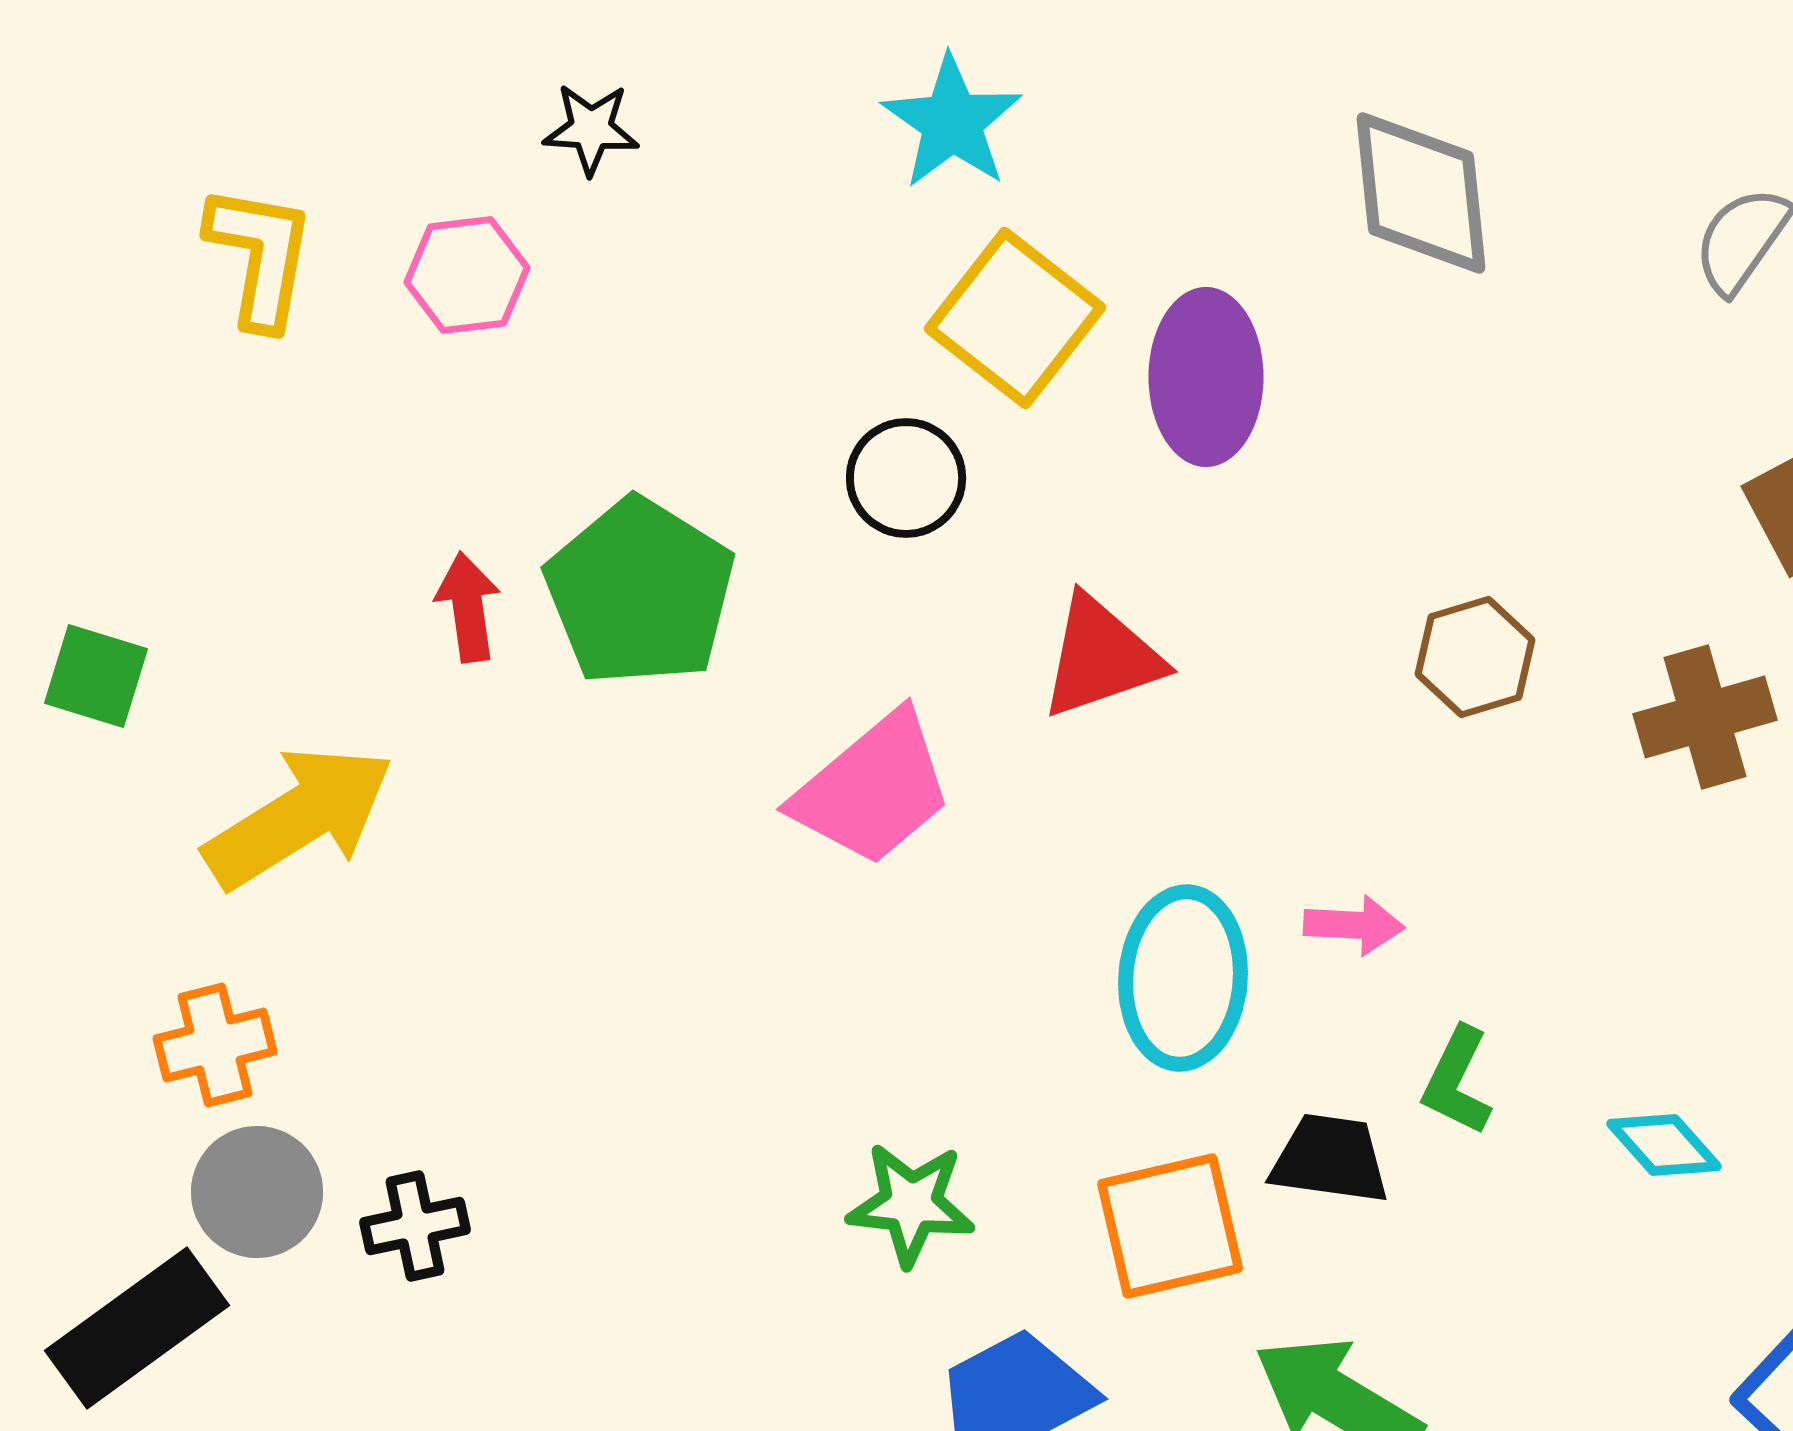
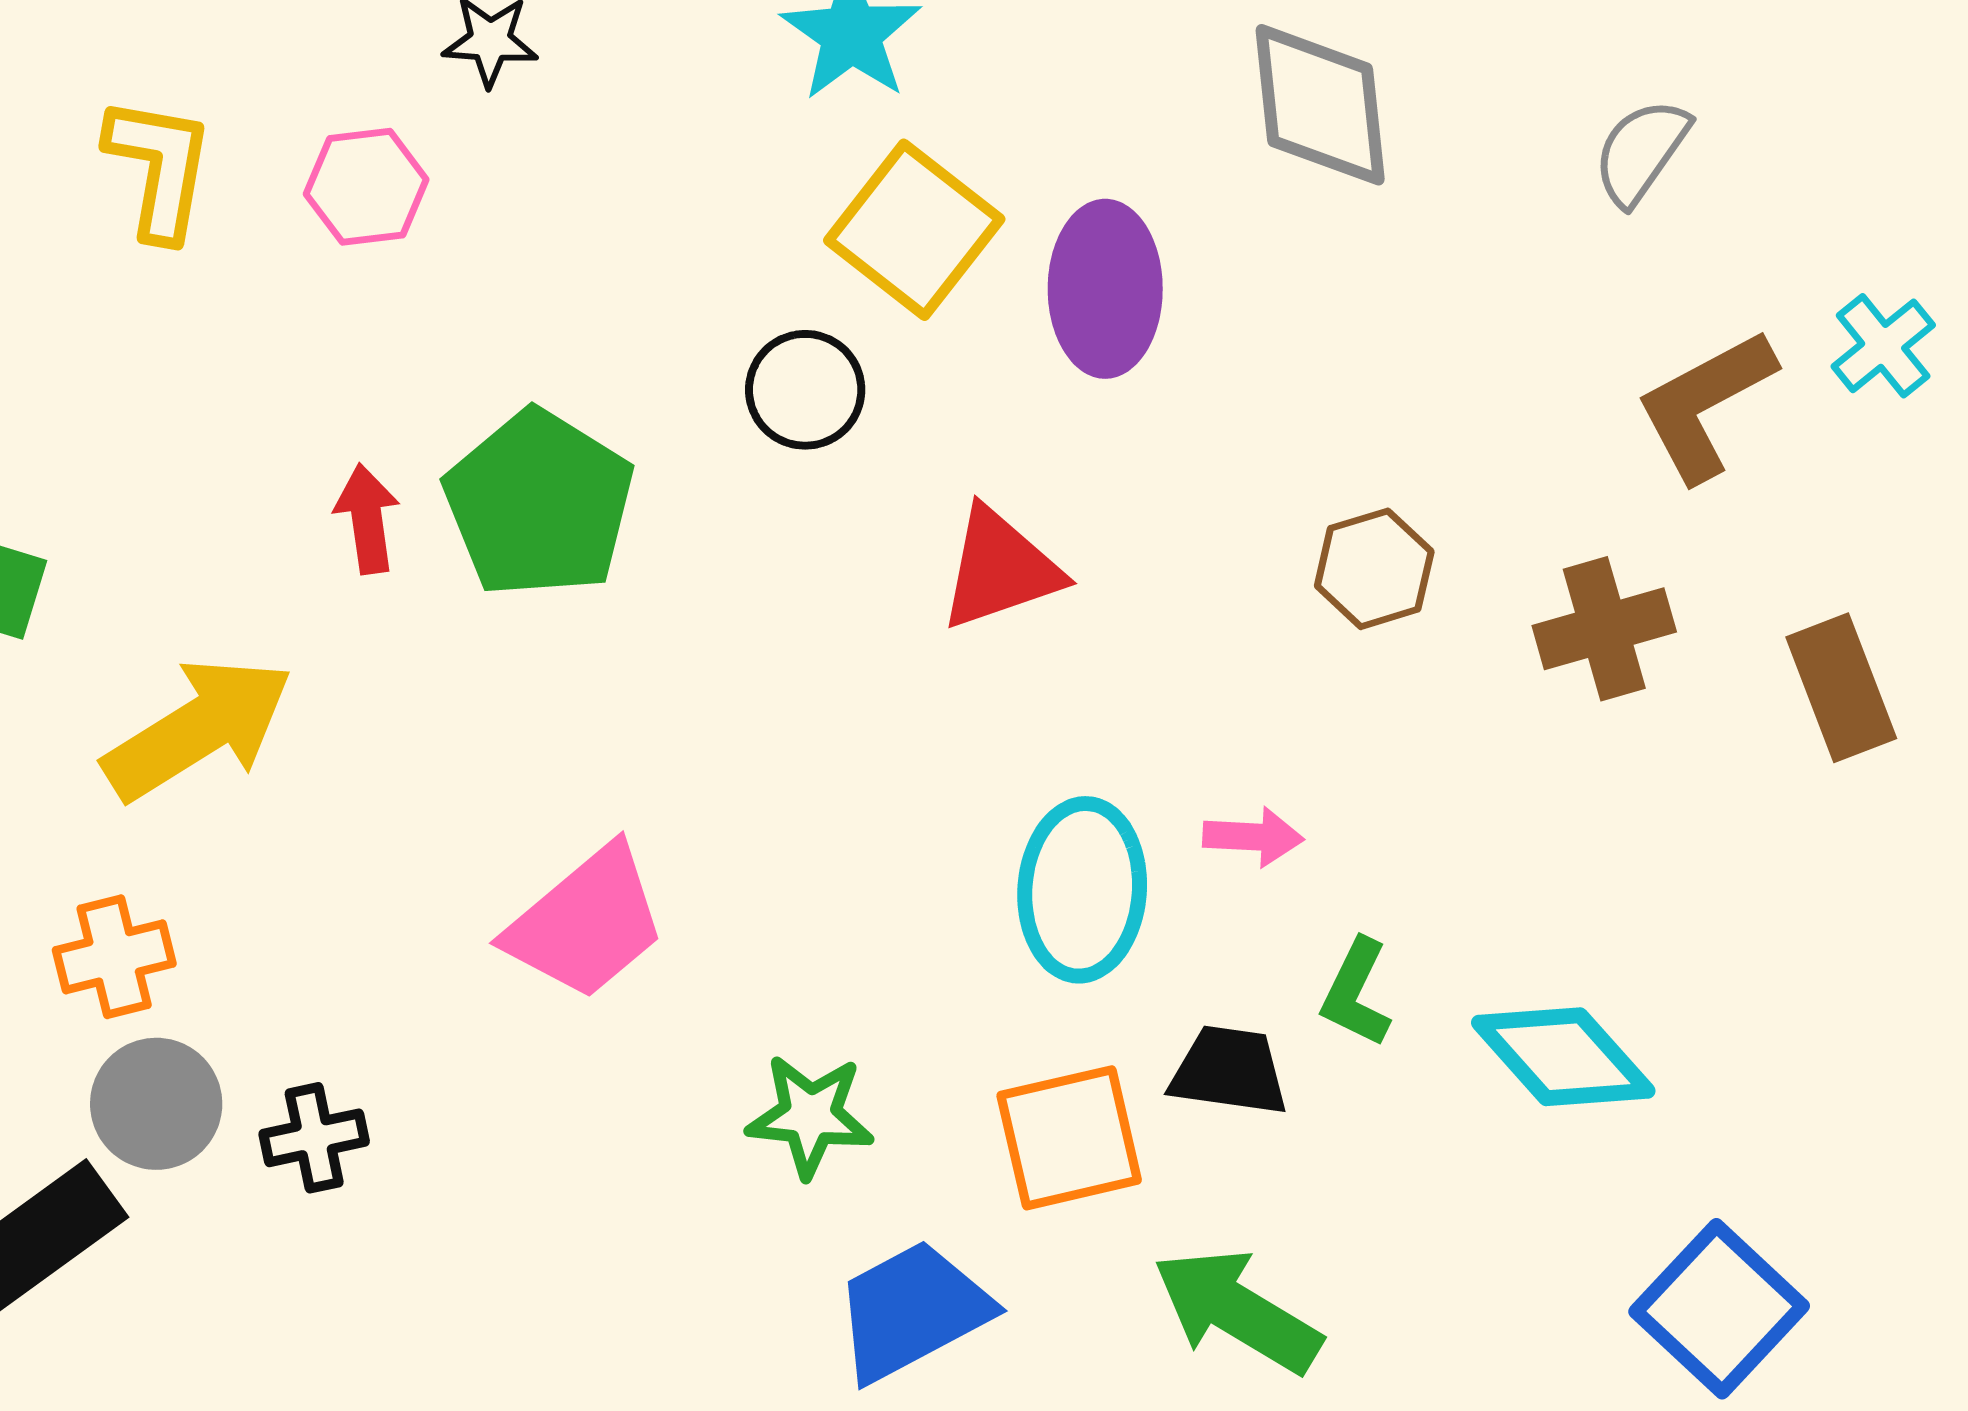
pink trapezoid: (873, 789) -> (586, 923), moved
cyan diamond: (1664, 1145) -> (1563, 1057), size x1.6

